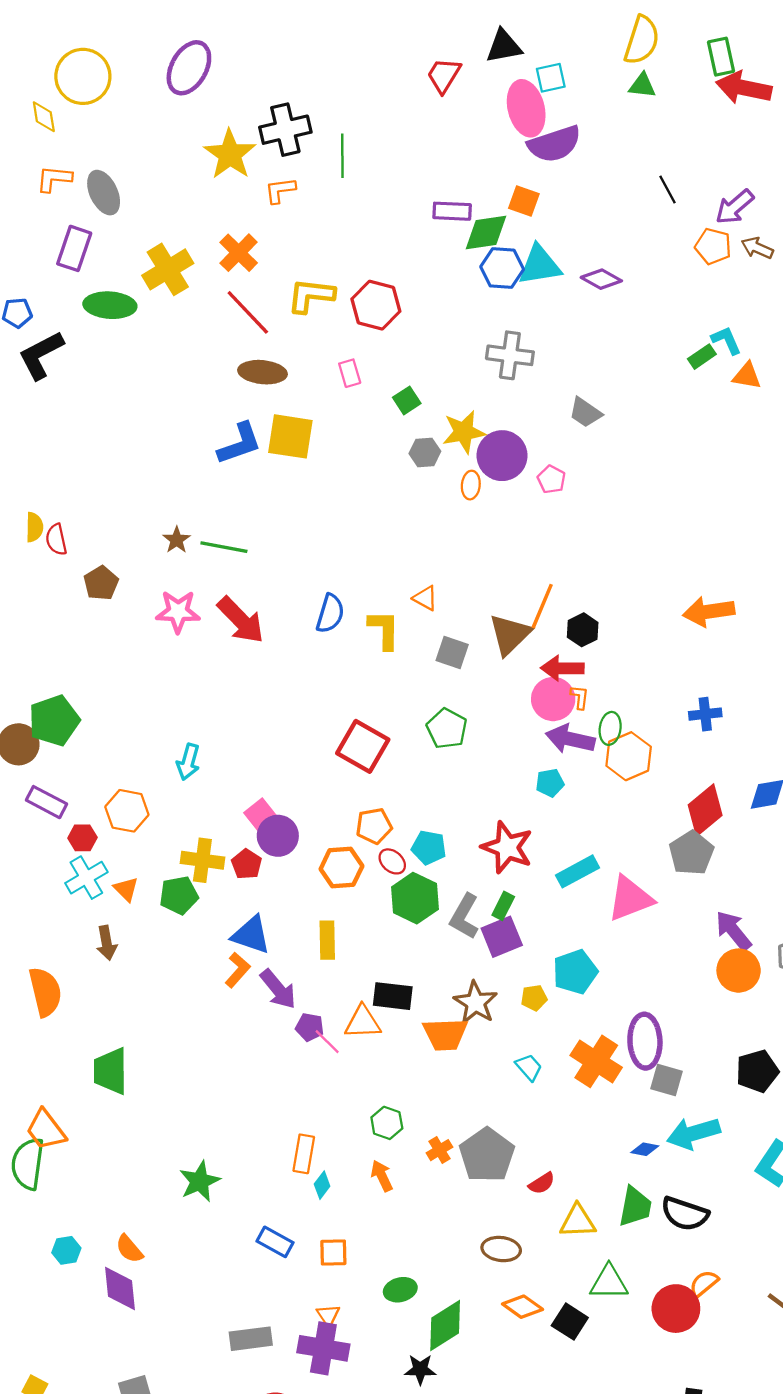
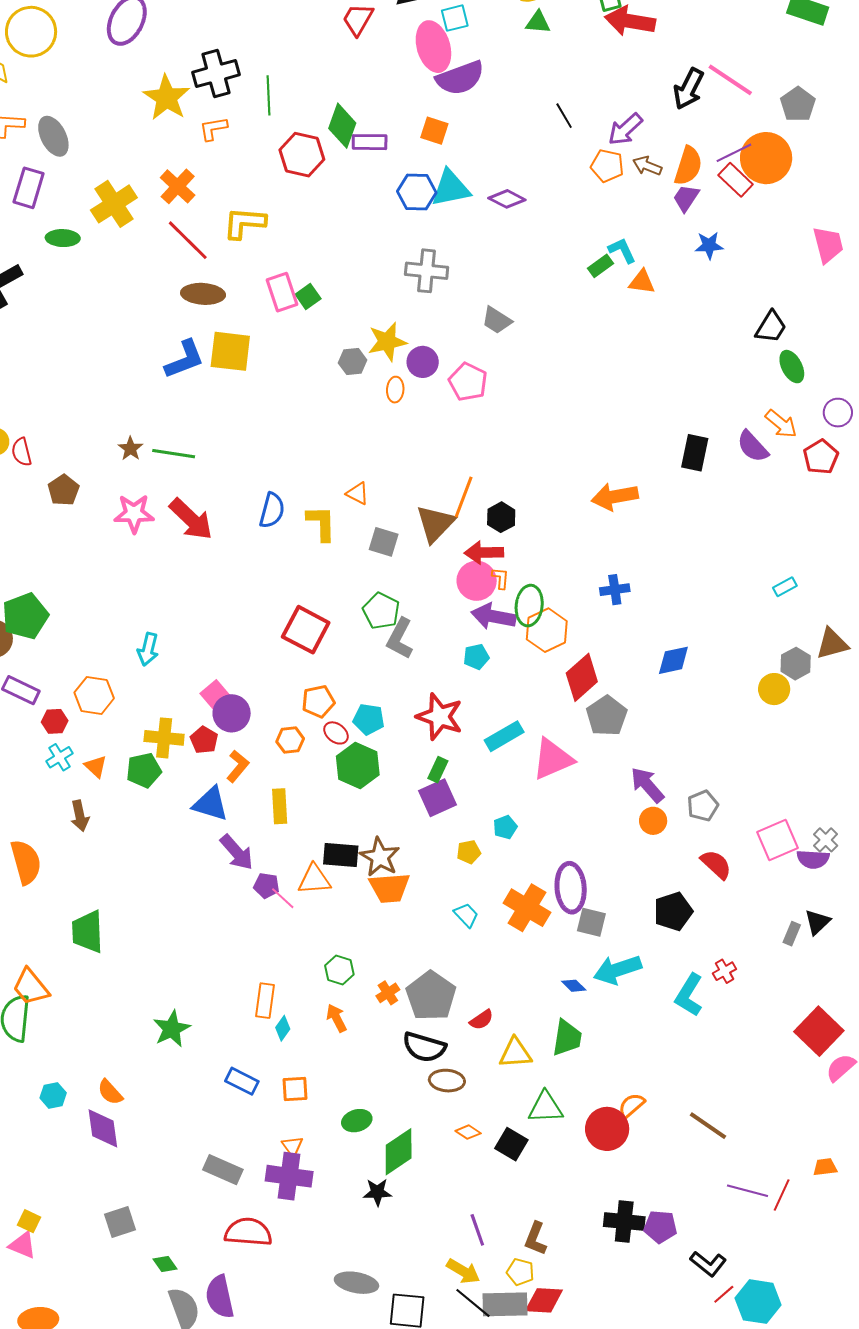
green diamond: (486, 233) -> (342, 126), moved, turned -60
green ellipse: (110, 305) -> (63, 238), size x0.7
red hexagon: (376, 305) -> (302, 155), moved
pink rectangle: (350, 373) -> (282, 292), size x1.5
green square: (407, 400) -> (308, 296), moved
purple circle: (502, 456) -> (423, 362), size x0.7
pink pentagon: (551, 479) -> (468, 382), size x1.5
green ellipse: (610, 728) -> (529, 606), size x1.4
red diamond: (705, 810) -> (582, 677), moved
orange hexagon: (341, 867) -> (290, 740), size x0.7
cyan cross: (86, 878) -> (59, 757), size x0.7
gray L-shape: (464, 916) -> (400, 639), moved
orange L-shape: (238, 970) -> (238, 766), moved
orange circle: (739, 971) -> (653, 821), size x0.7
cyan pentagon: (575, 972) -> (505, 827), size x0.6
brown star: (475, 1003) -> (380, 857), moved
blue diamond: (645, 1149) -> (574, 986), turned 35
black semicircle: (685, 1214) -> (424, 1047), moved
orange diamond: (523, 1307) -> (468, 1132), size x0.7
gray rectangle: (251, 1339) -> (223, 1170), turned 33

